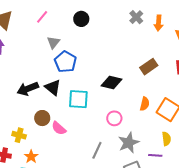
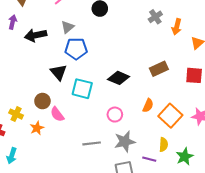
blue pentagon: (65, 62) -> (76, 49), turned 30
black arrow: (28, 89) -> (36, 35), moved
gray line: (97, 150) -> (92, 143), turned 48
orange star: (31, 157) -> (37, 128), moved

